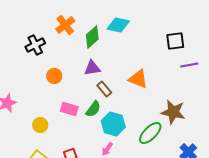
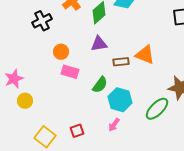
brown rectangle: (104, 89) -> (121, 62), moved, turned -56
pink rectangle: (69, 109) -> (70, 72), moved
yellow circle: (40, 125) -> (25, 101), moved

